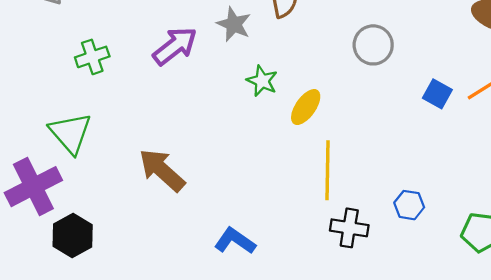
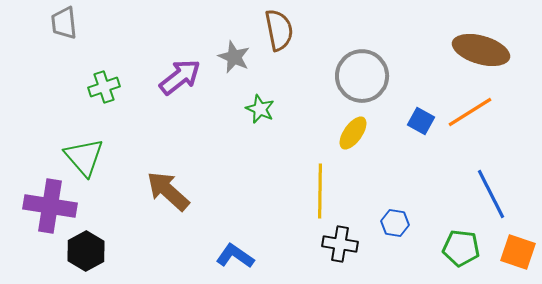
gray circle: (373, 45) -> (362, 76), size x1.4
yellow ellipse: (306, 107) -> (353, 133), moved
purple cross: (33, 187) -> (50, 206), turned 36

